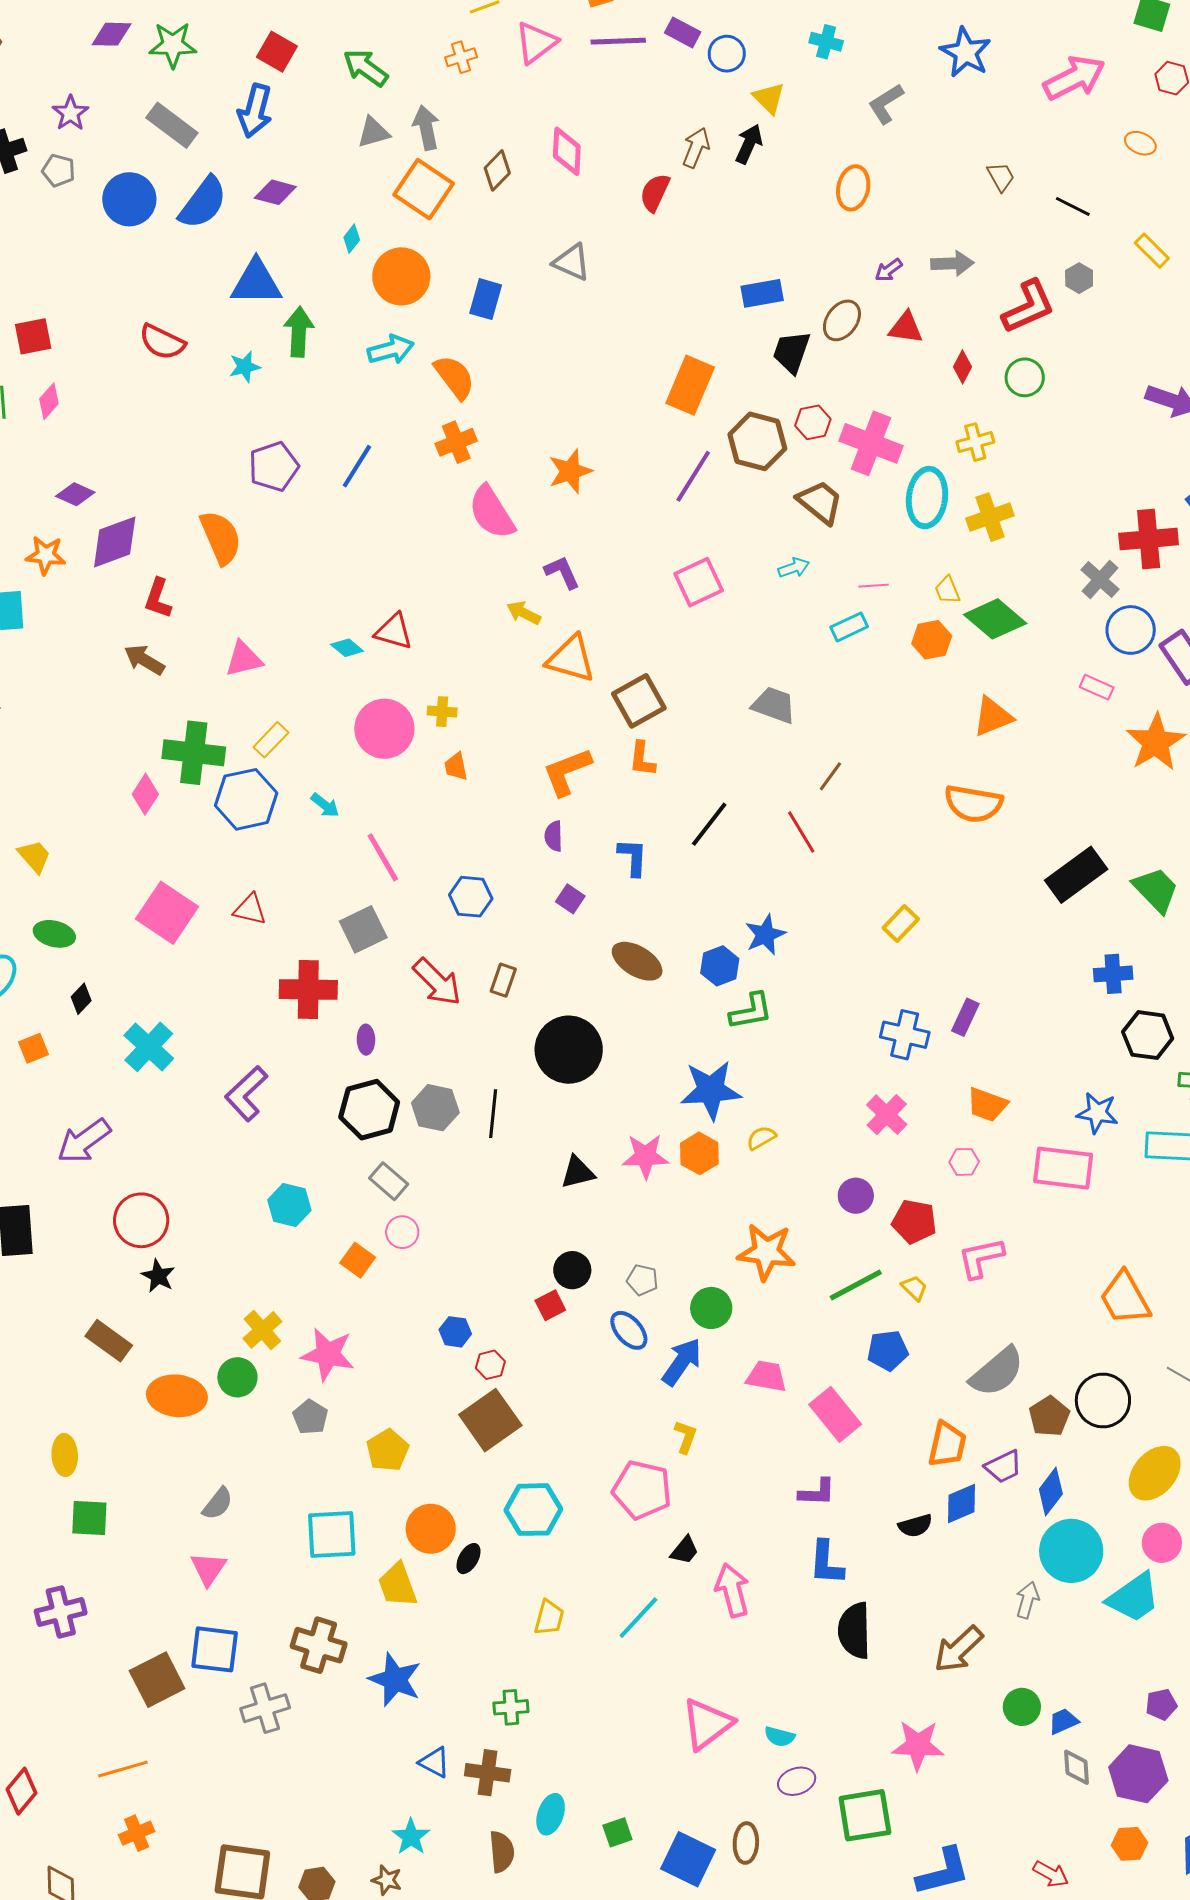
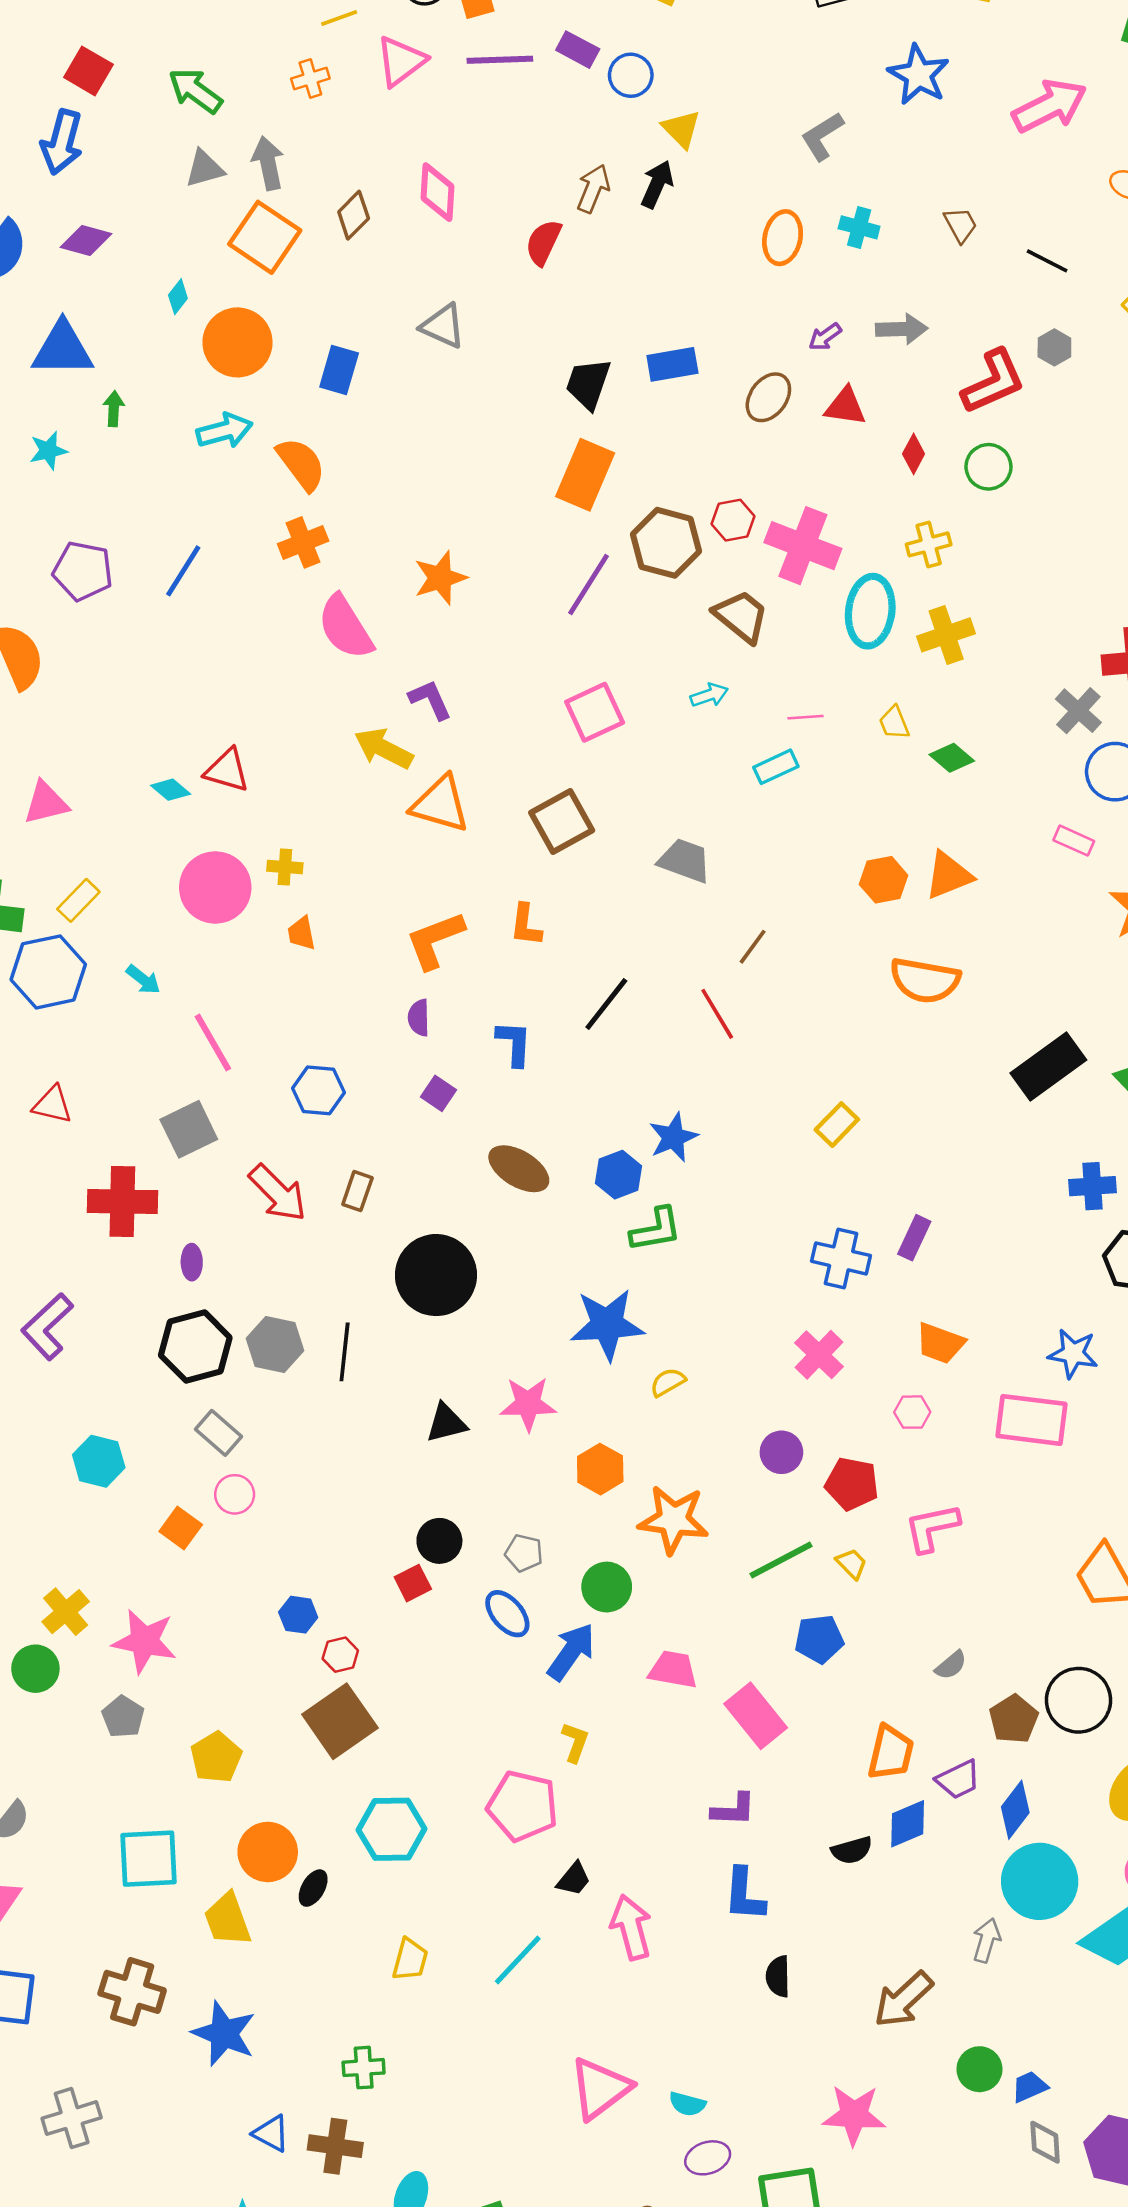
cyan cross: (826, 42) -> (859, 227), moved
green arrow: (299, 332) -> (114, 409), size x0.6
black trapezoid: (792, 352) -> (588, 384), moved
purple pentagon: (274, 467) -> (83, 571), turned 30
yellow arrow: (524, 613) -> (384, 748), size x1.4
green diamond: (995, 619) -> (952, 758), size x0.6
orange hexagon: (932, 640) -> (884, 880), moved
brown square: (639, 701) -> (562, 822), moved
orange hexagon: (699, 1153) -> (600, 1469), moved
gray semicircle: (997, 1372) -> (951, 1665), size x0.5
black semicircle: (854, 1631) -> (778, 1976), size x0.6
gray cross: (265, 1708) -> (72, 2118), moved

